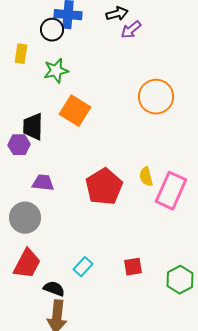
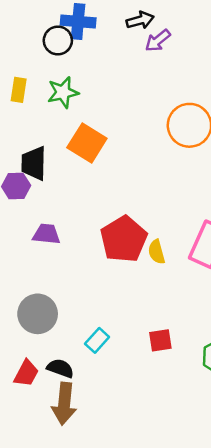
yellow rectangle: (21, 54) -> (19, 90), moved
yellow semicircle: (146, 177) -> (157, 252), moved
gray circle: (25, 218) -> (38, 314), moved
red trapezoid: (27, 264) -> (26, 373), moved, size x0.7

